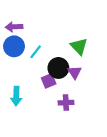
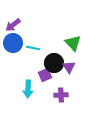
purple arrow: (14, 27) -> (13, 25), turned -35
cyan line: (36, 52) -> (33, 48), turned 64
cyan arrow: (16, 96) -> (28, 89), moved

